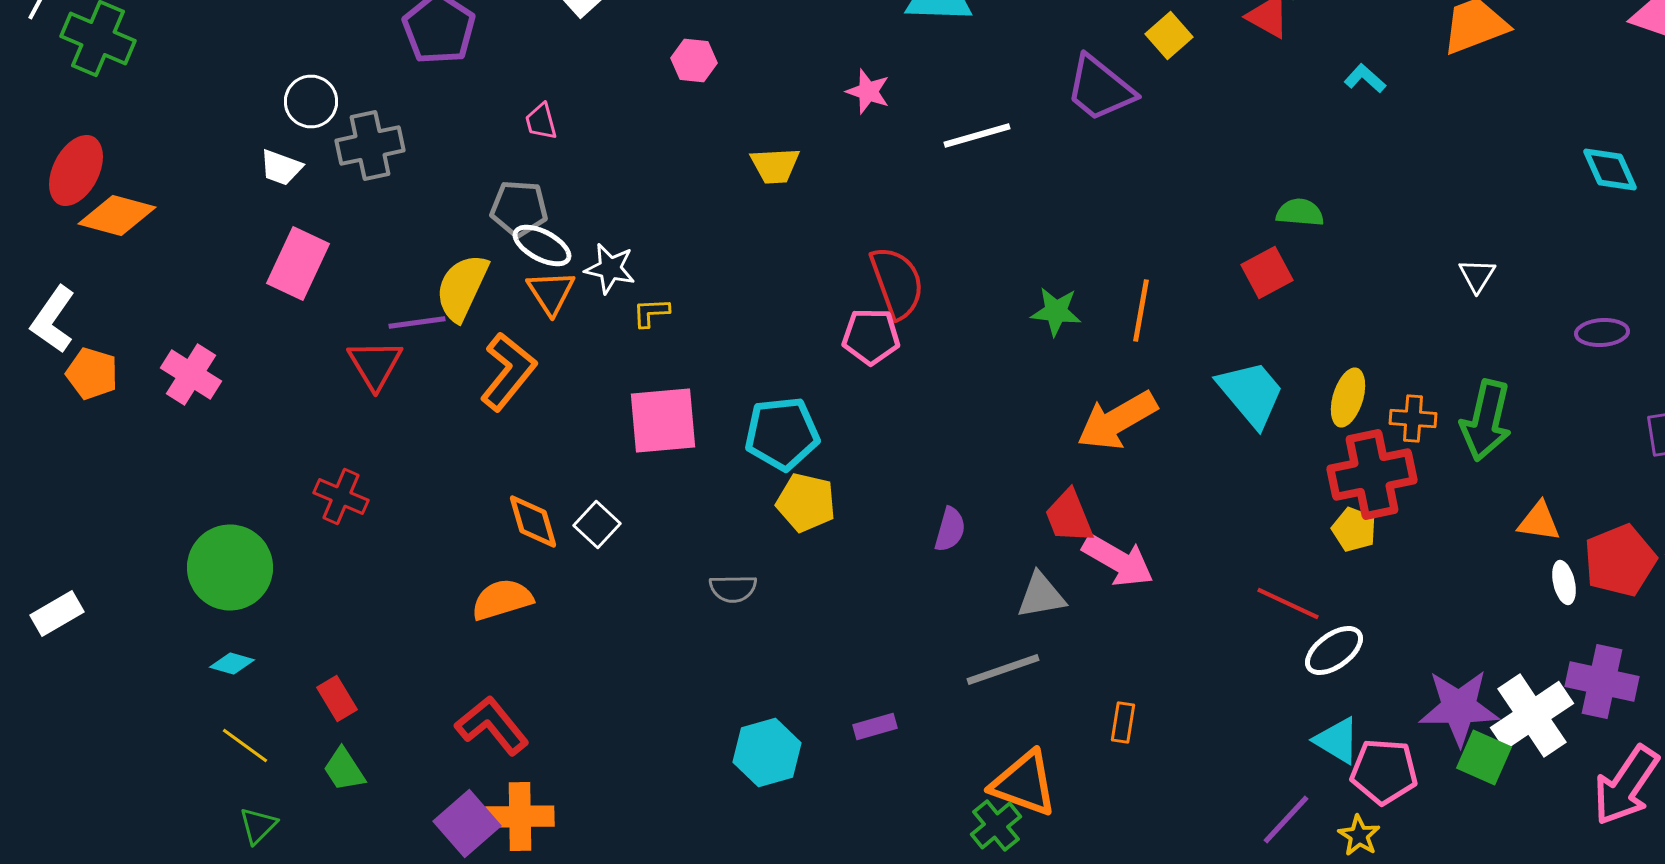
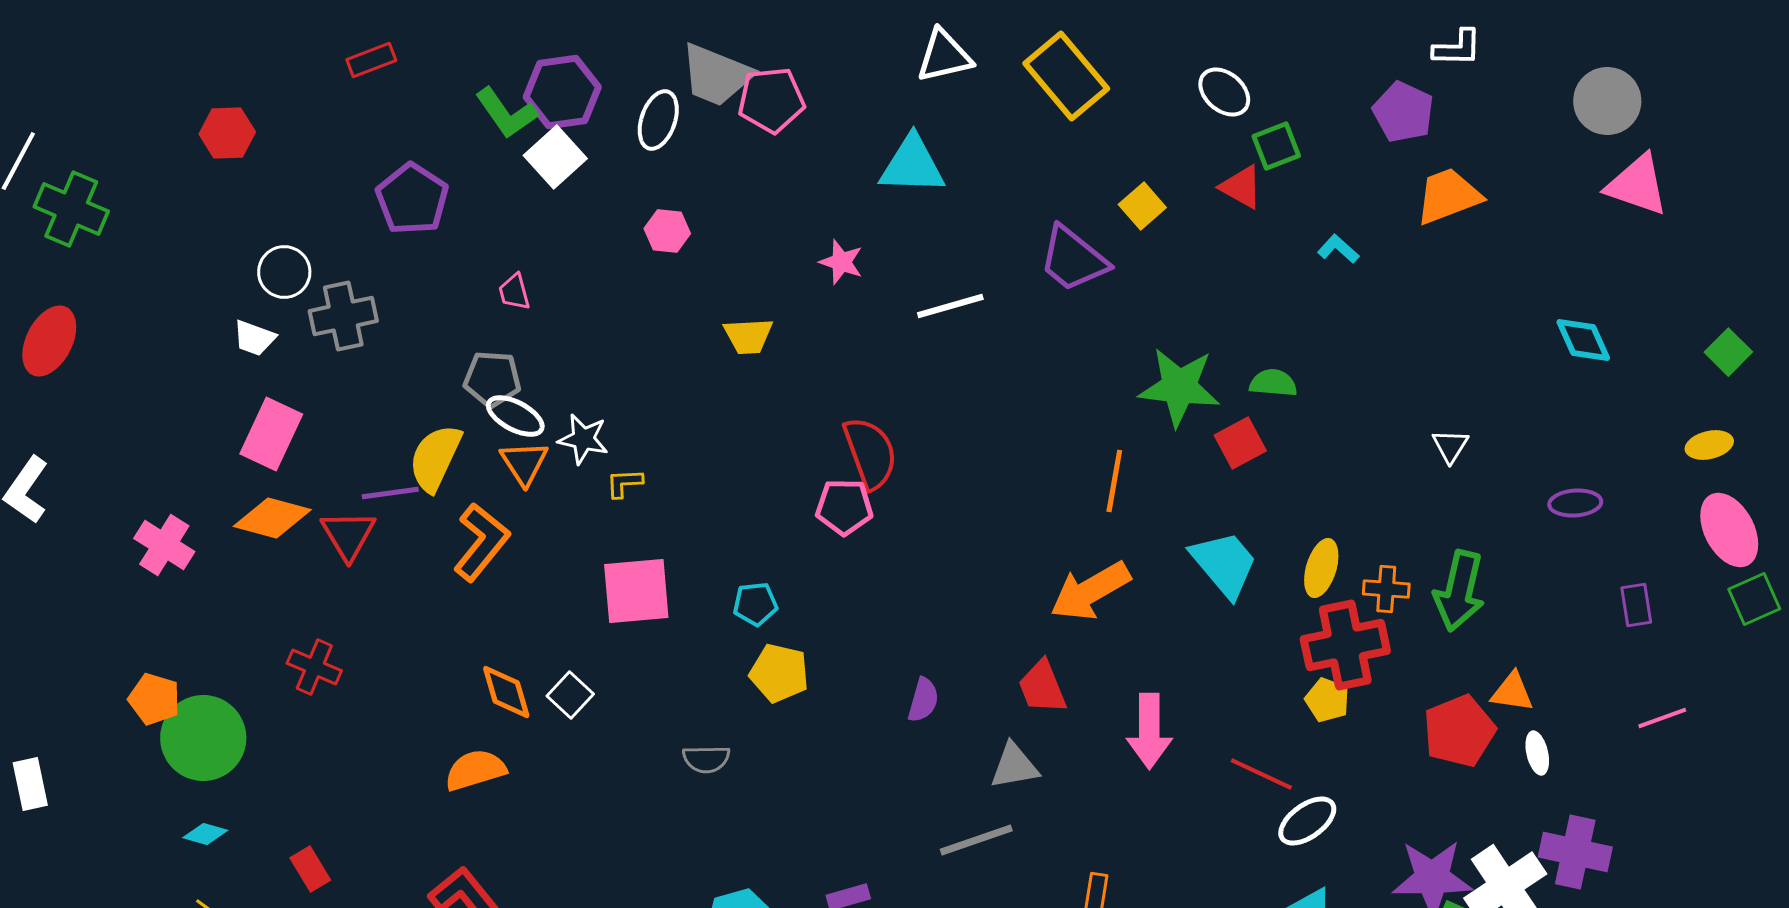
orange diamond: (117, 216) -> (272, 518), moved
green star: (1056, 312) -> (1179, 387), moved, size x1.6
orange pentagon: (92, 374) -> (154, 699), moved
cyan pentagon: (782, 434) -> (755, 604), size x0.6
pink arrow: (1118, 560) -> (1149, 731), moved, turned 60
red pentagon: (1620, 560) -> (1459, 731), moved
white rectangle: (57, 614) -> (30, 784), turned -72

